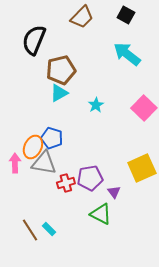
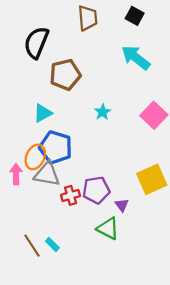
brown trapezoid: (82, 17) -> (88, 18), turned -50
cyan triangle: (59, 93) -> (43, 113), moved
blue pentagon: (52, 138) -> (56, 147), size x1.4

